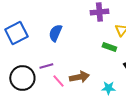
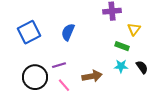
pink line: (58, 81) -> (64, 85), moved
cyan star: (108, 88) -> (121, 66), moved

